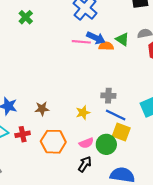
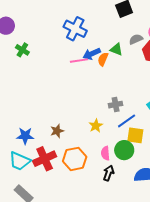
blue arrow: (96, 38) -> (92, 54), turned 144
orange semicircle: (106, 46) -> (103, 59), turned -56
blue line: (116, 115) -> (127, 121), turned -48
red cross: (23, 134) -> (45, 159), size x1.6
pink semicircle: (86, 143) -> (105, 153), turned 120

